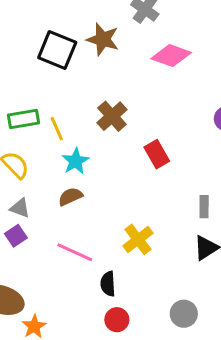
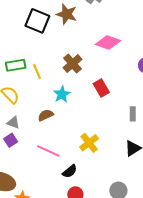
pink diamond: (171, 56) -> (108, 42), moved
cyan star: (76, 161) -> (62, 94), moved
gray rectangle: (204, 207) -> (133, 114), moved
black semicircle: (108, 284) -> (70, 171), turned -126

